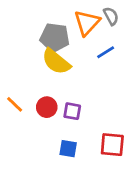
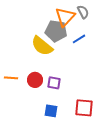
gray pentagon: (55, 37) -> (56, 31), moved
orange line: (15, 104) -> (11, 78), turned -40

